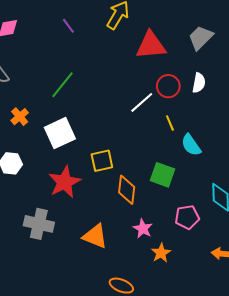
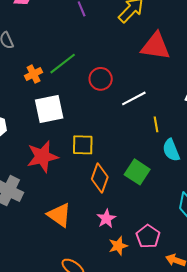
red circle: (168, 86) -> (101, 79), moved
orange cross: (20, 117) -> (33, 74), moved
pink pentagon: (187, 217) -> (148, 236), moved, turned 30

